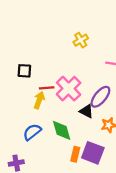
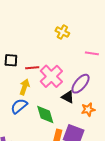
yellow cross: (81, 40) -> (62, 32), turned -32
red line: (47, 88) -> (32, 68), moved
blue semicircle: (32, 132) -> (19, 106), moved

